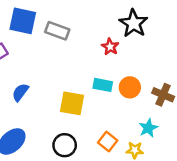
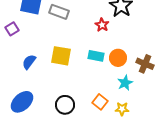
yellow square: (72, 103) -> (61, 56), moved
cyan star: (148, 128) -> (125, 83), moved

